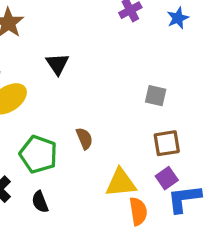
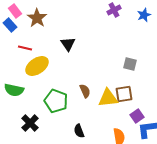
brown square: (167, 143) -> (124, 94), moved
yellow triangle: (121, 183) -> (108, 98), moved
black semicircle: (40, 202) -> (79, 131), moved

